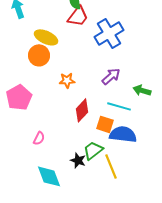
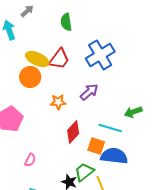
red trapezoid: (78, 16) -> (59, 59), moved
purple arrow: (111, 76) -> (89, 92), moved
green arrow: (142, 90) -> (133, 112), turned -36

